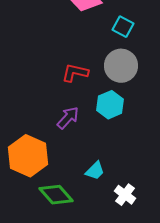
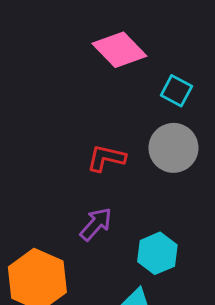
cyan hexagon: (110, 105) -> (157, 253), moved

